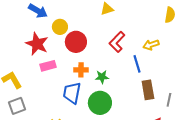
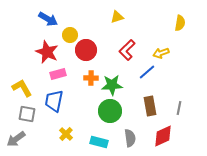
blue line: (137, 64) -> (147, 72), turned 66
green star: (102, 77) -> (112, 85), size x1.5
brown rectangle: (148, 90) -> (150, 106), moved
blue trapezoid: (72, 93) -> (54, 101), moved
gray square: (17, 106) -> (27, 114), turned 30

